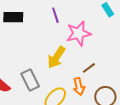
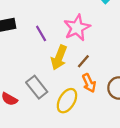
purple line: (55, 15) -> (41, 33), moved
brown line: (89, 68) -> (83, 61), moved

